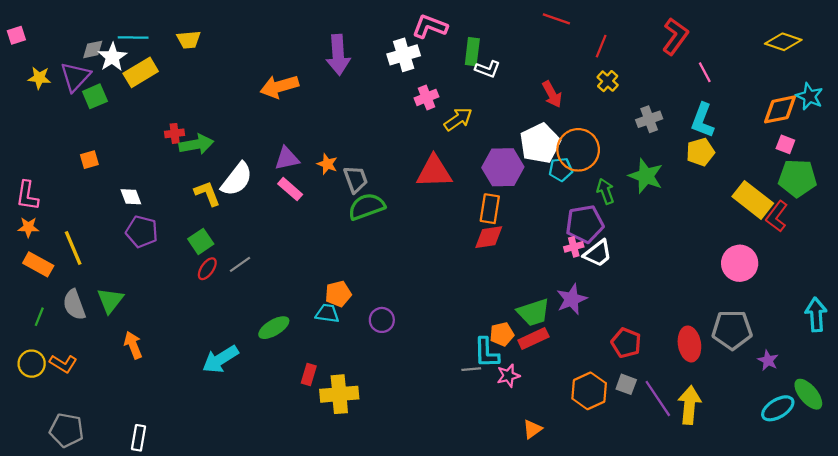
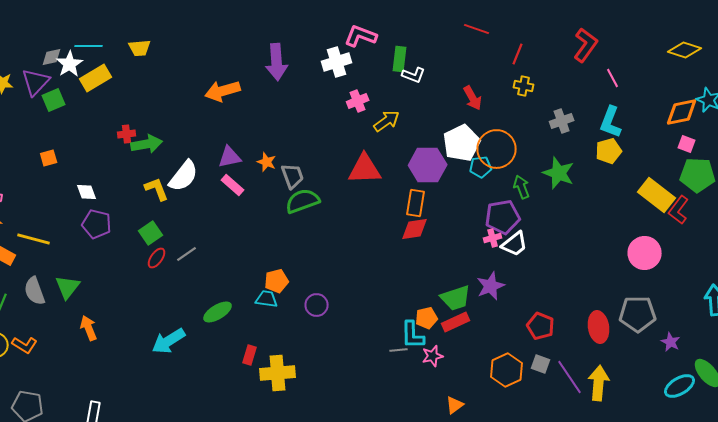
yellow cross: (608, 81) -> (524, 86), turned -30
yellow line: (73, 248) -> (34, 239), turned -52

